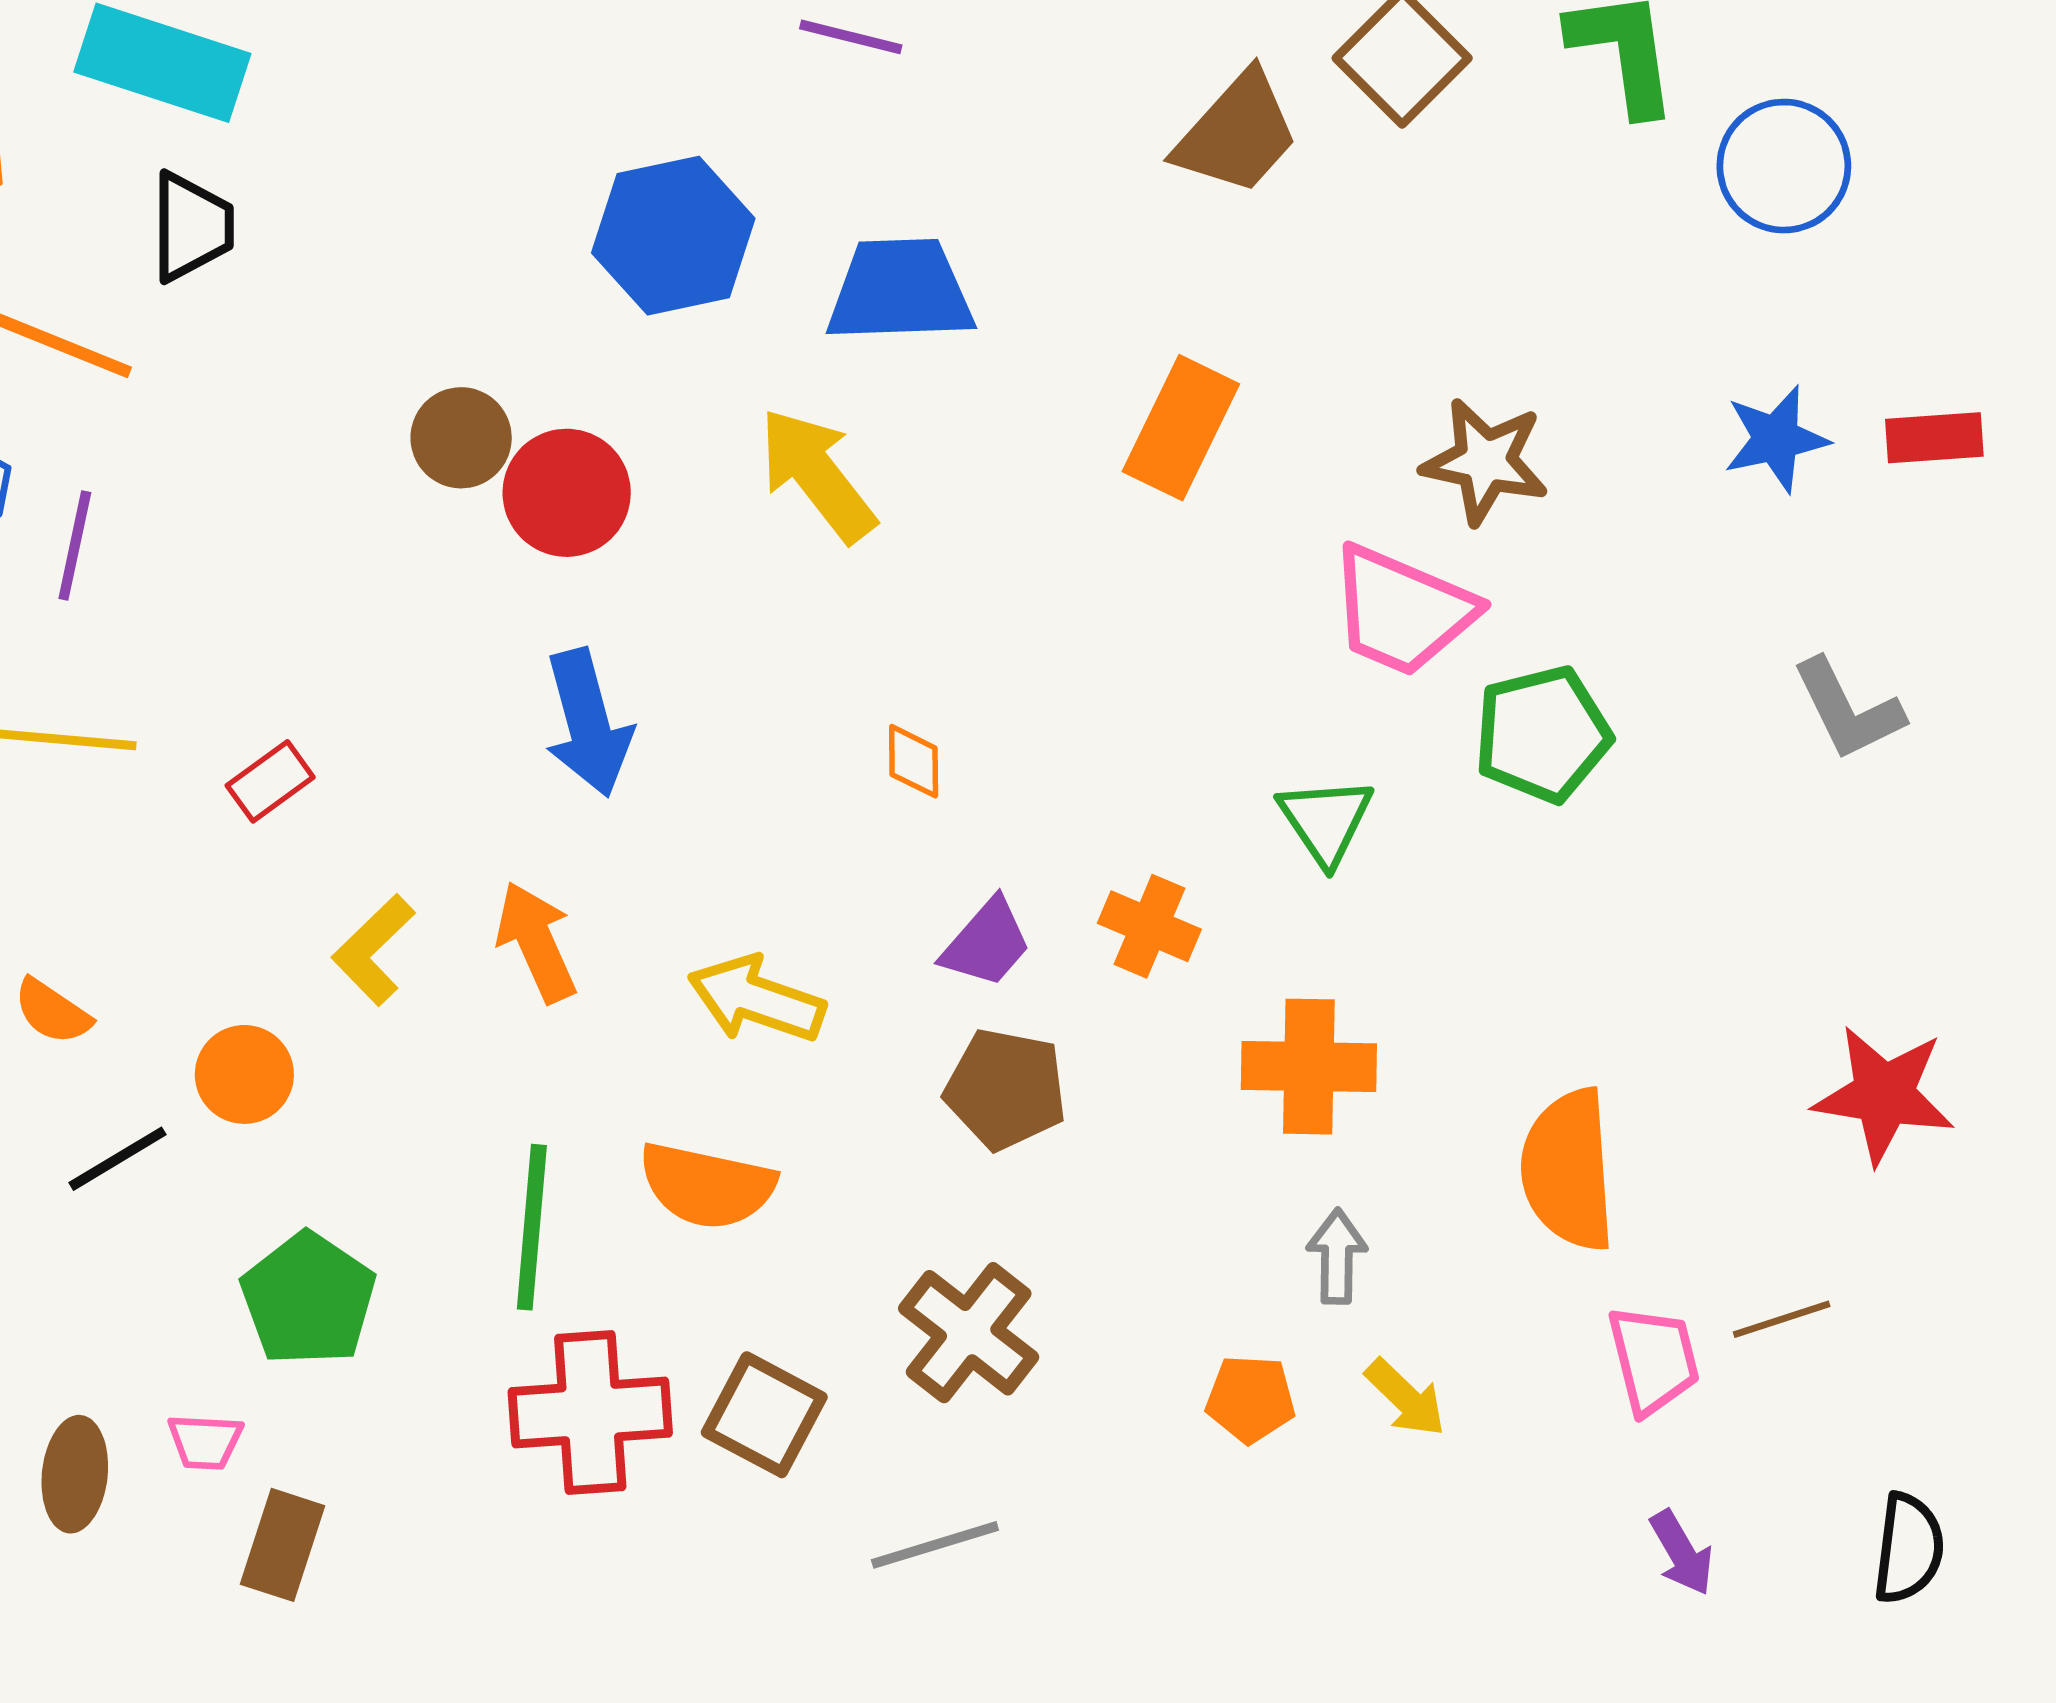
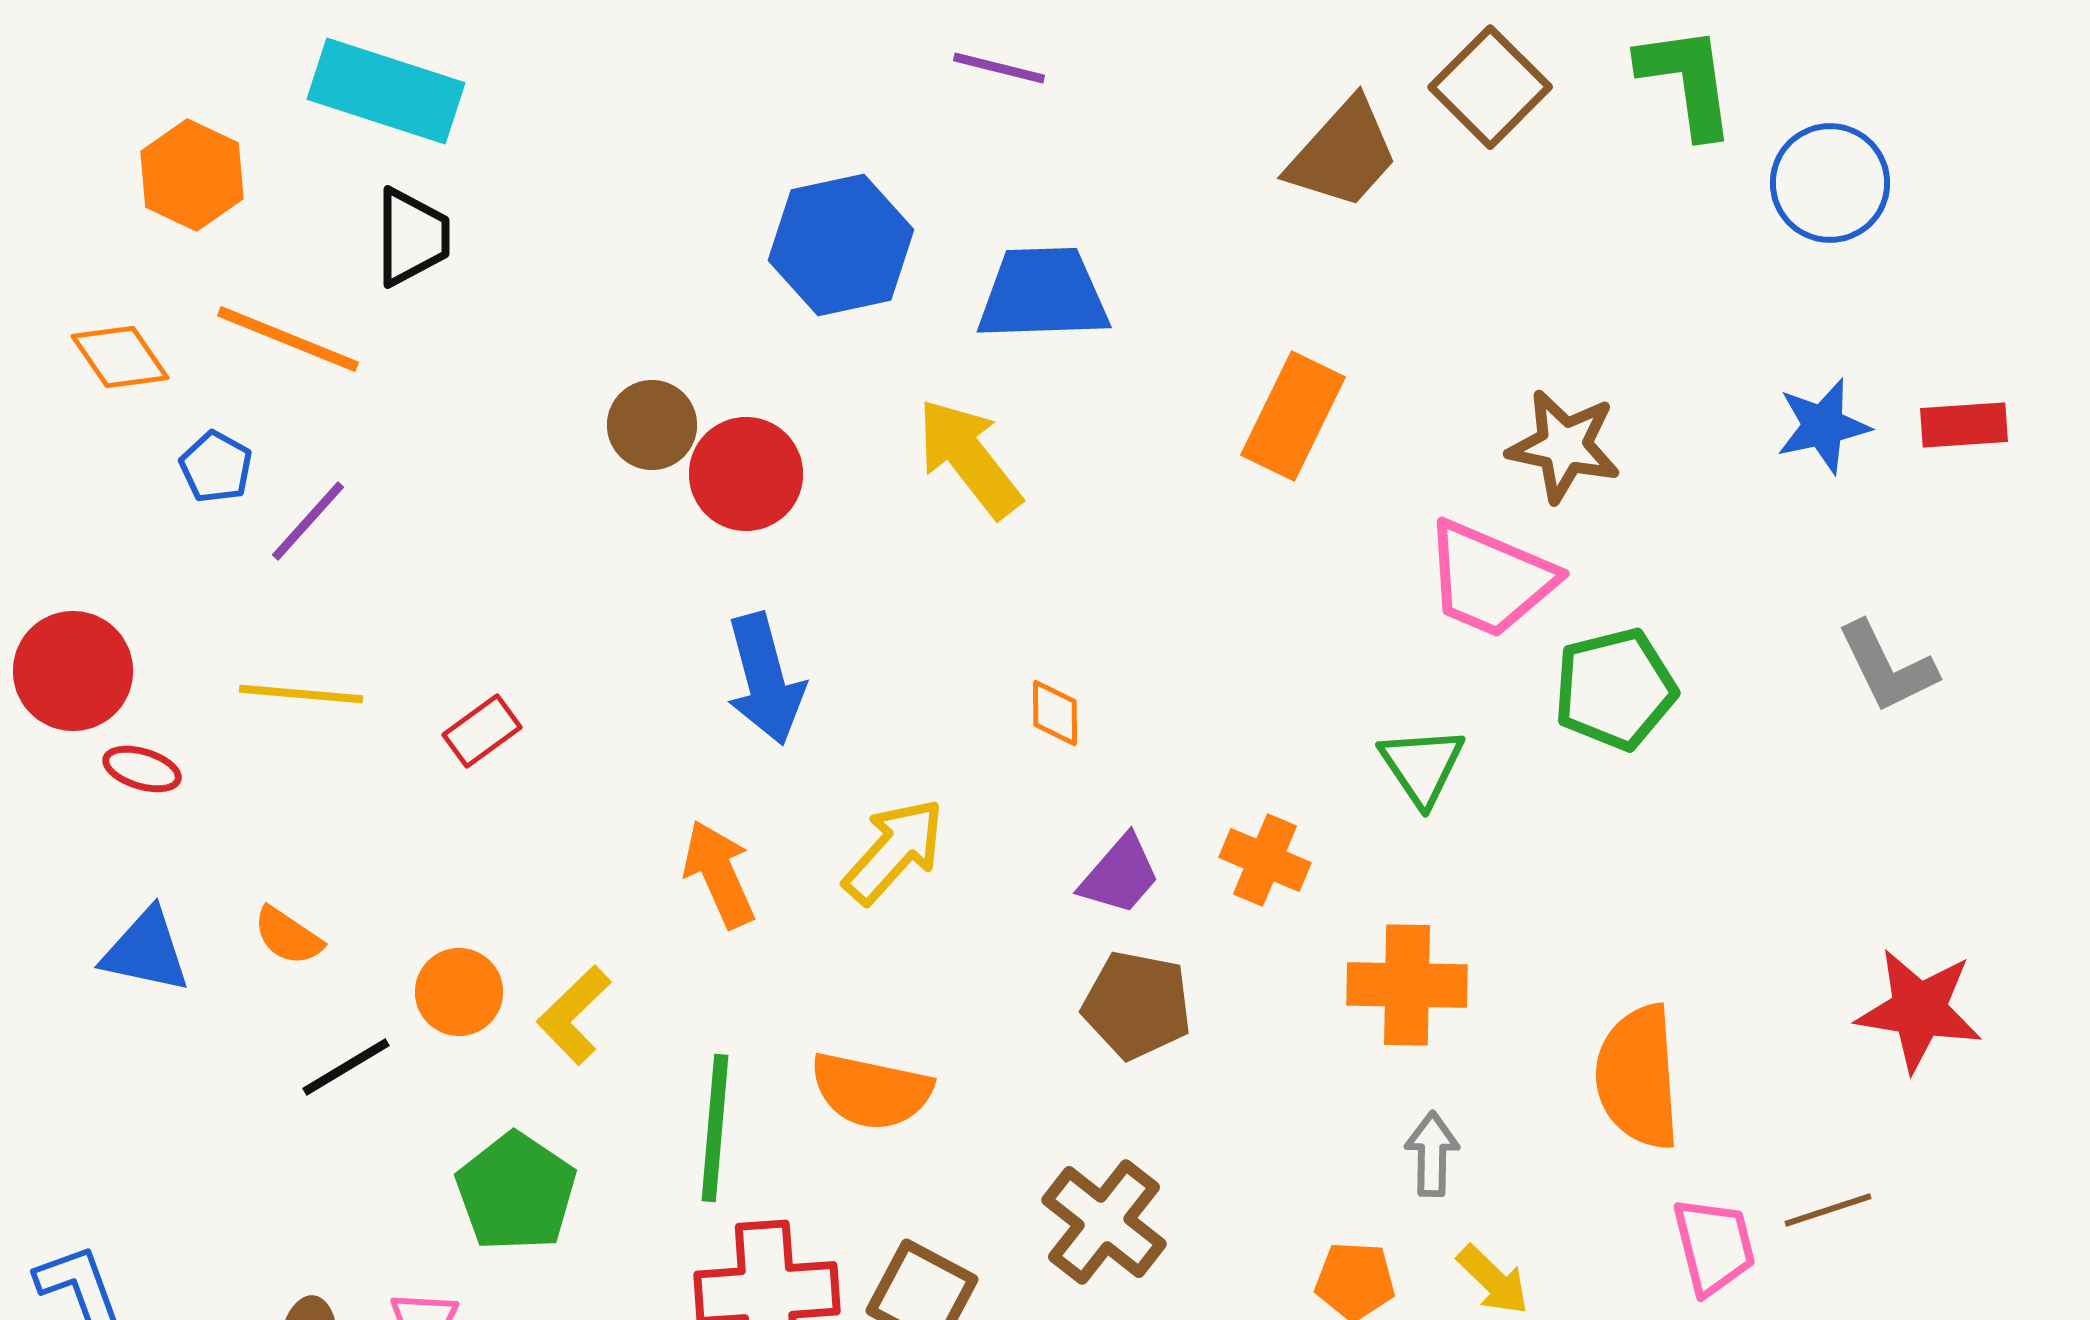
purple line: (75, 546) -> (308, 521), turned 30
yellow L-shape: (373, 950) -> (574, 1015), moved
yellow arrow: (756, 999) -> (894, 851), moved, turned 113

